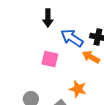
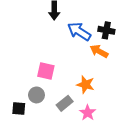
pink square: (50, 59) -> (46, 71), moved

